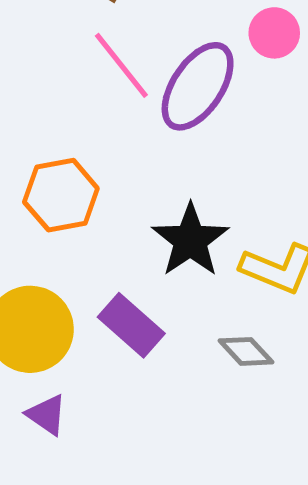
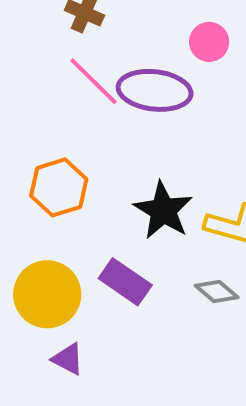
purple ellipse: (198, 86) -> (155, 90), turned 70

